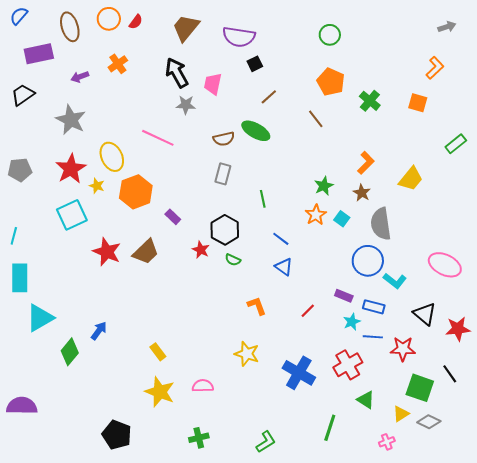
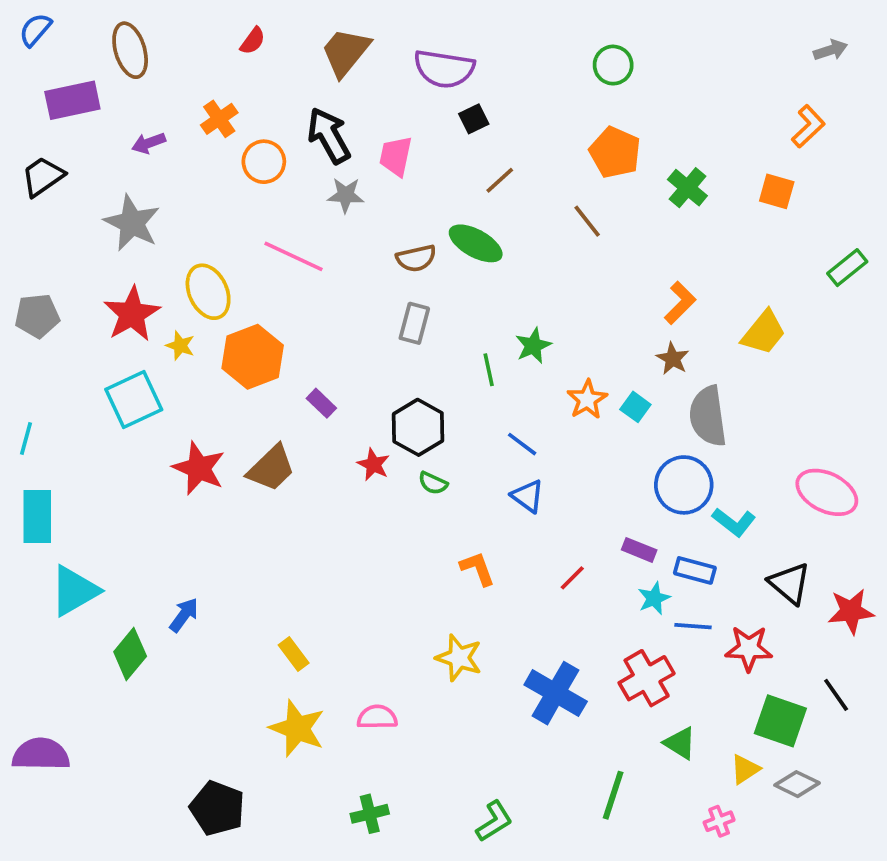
orange circle: (109, 19) -> (264, 162), moved
green star: (324, 186) -> (533, 346), moved

